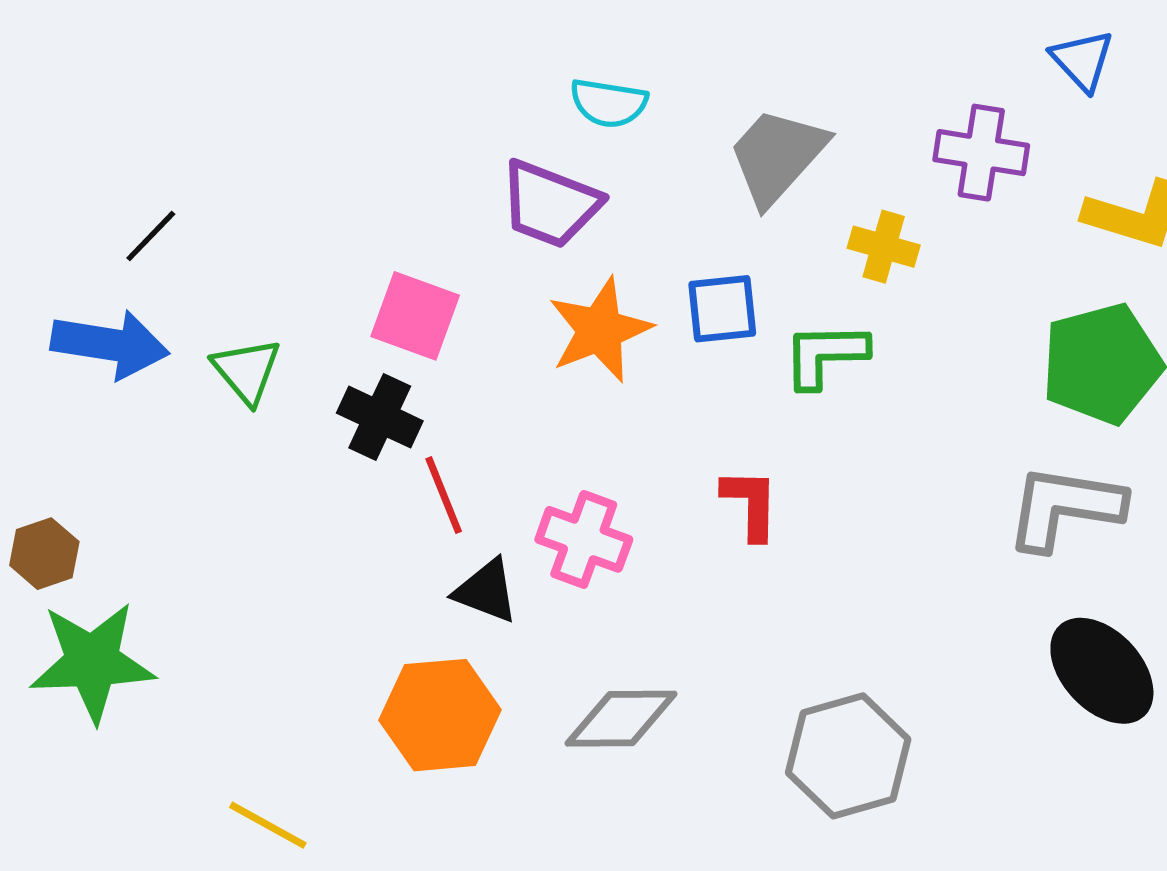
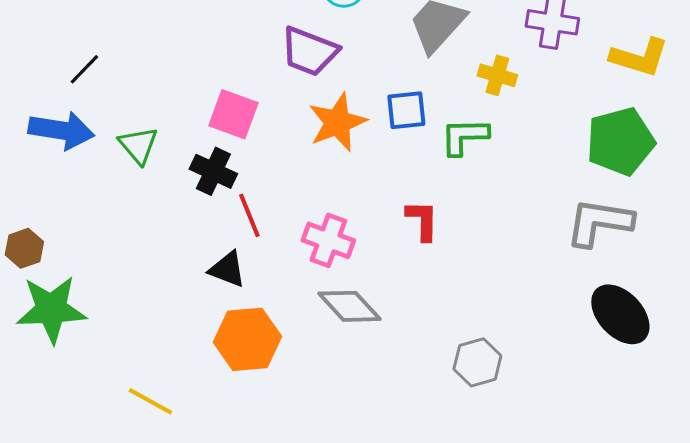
black triangle: (486, 591) -> (227, 269), moved
gray diamond: (621, 719) -> (349, 306), moved, turned 48
gray hexagon: (848, 756) -> (477, 362), size x0.7

